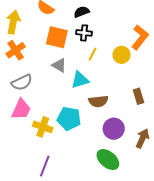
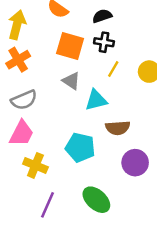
yellow cross: (43, 127) -> (35, 165), moved
green ellipse: (108, 160) -> (96, 200), moved

